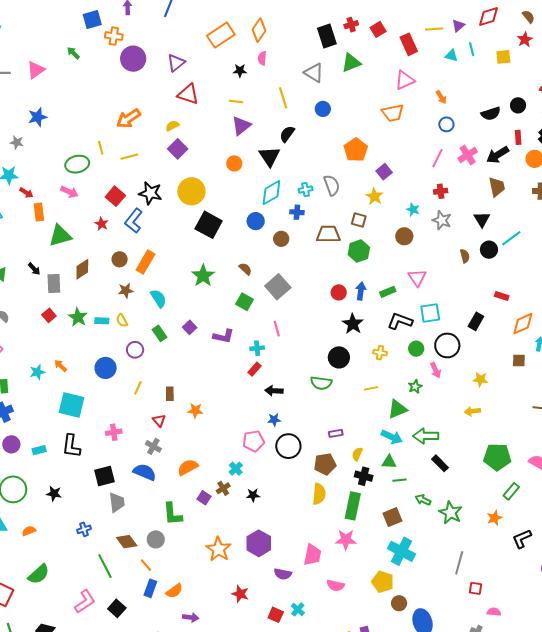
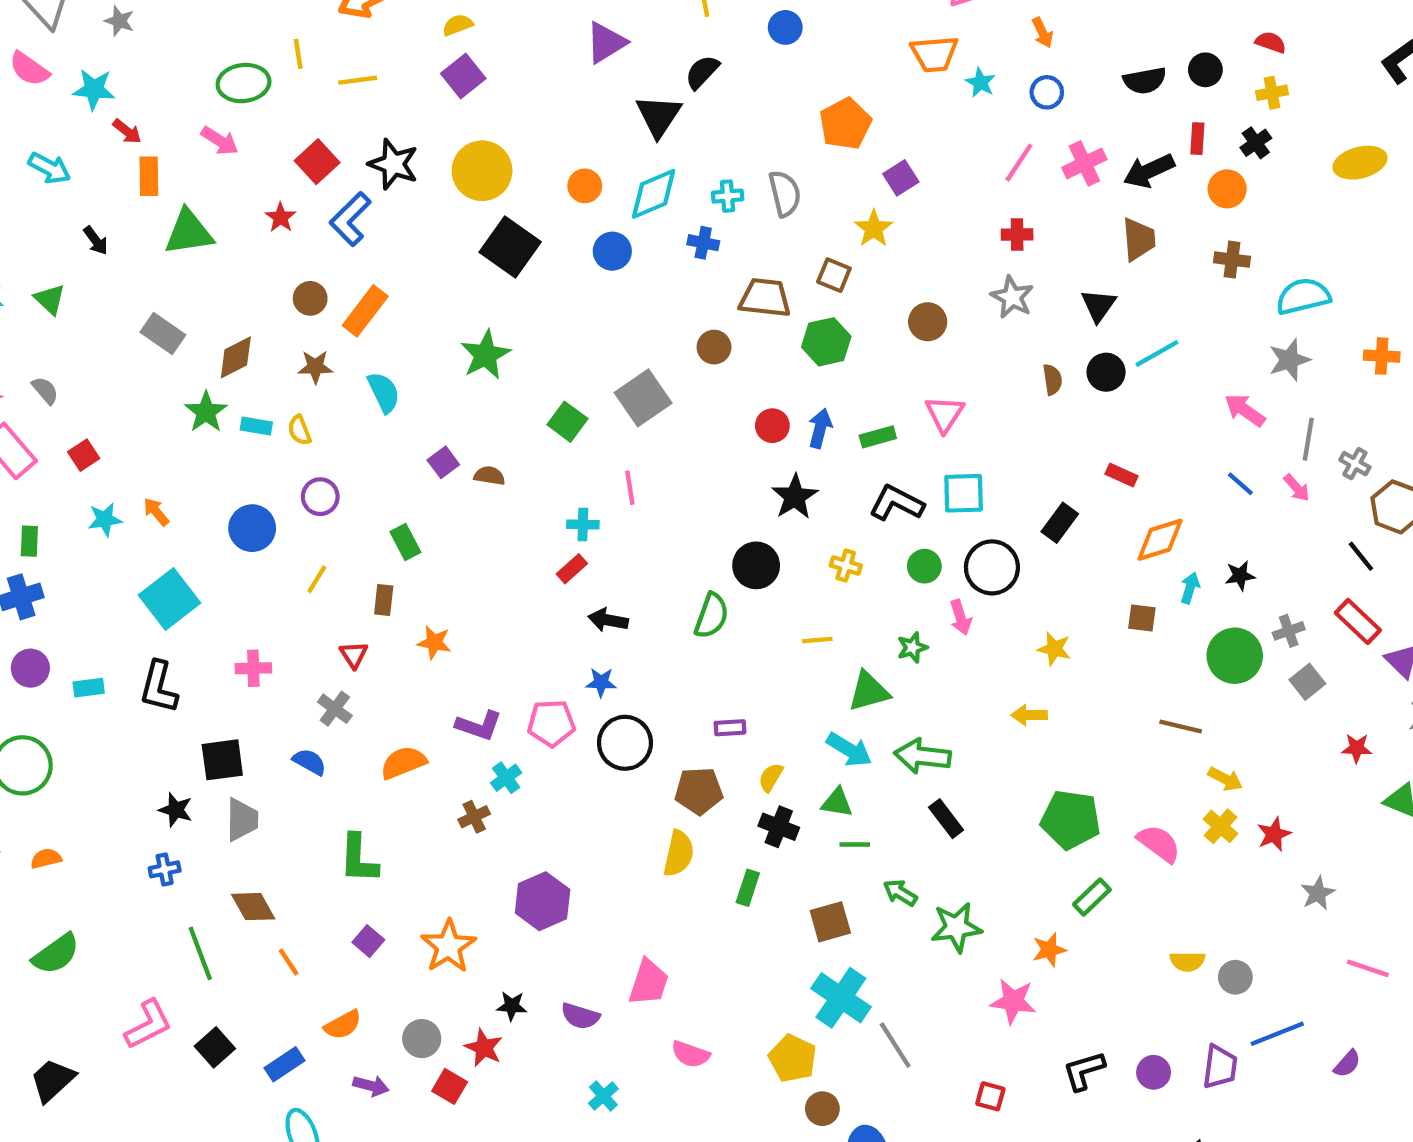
orange circle: (234, 163) -> (585, 186), moved
cyan star: (413, 209) -> (980, 83), moved
brown circle: (281, 239) -> (714, 347), moved
black arrow: (34, 269) -> (96, 240), moved
brown diamond: (82, 269) -> (236, 357), moved
brown semicircle: (245, 269) -> (489, 476), moved, turned -40
gray rectangle: (54, 283) -> (163, 333), turned -60
red square: (49, 315) -> (84, 455), moved
green rectangle: (159, 333) -> (405, 542), moved
purple L-shape: (223, 336) -> (479, 726), moved
green semicircle: (321, 383) -> (712, 616), turned -85
cyan square: (71, 405) -> (170, 599), turned 32
blue semicircle: (145, 472) -> (309, 762), size x0.7
black star: (54, 494) -> (176, 810), moved
black star: (253, 495) -> (512, 1006), moved
purple square: (204, 498) -> (368, 941), moved
green rectangle: (353, 506) -> (748, 888), size x0.6
green star: (451, 513) -> (956, 927), turned 30
gray circle: (156, 539) -> (422, 1039), moved
black L-shape: (522, 539) -> (1084, 1071), moved
pink star: (346, 540) -> (1013, 1001), moved
purple hexagon: (259, 543) -> (543, 901), moved
gray line: (459, 563) -> (895, 1045), moved, turned -55
blue rectangle: (150, 588) -> (285, 1064), moved, turned 30
red square: (276, 615) -> (450, 1086), moved

